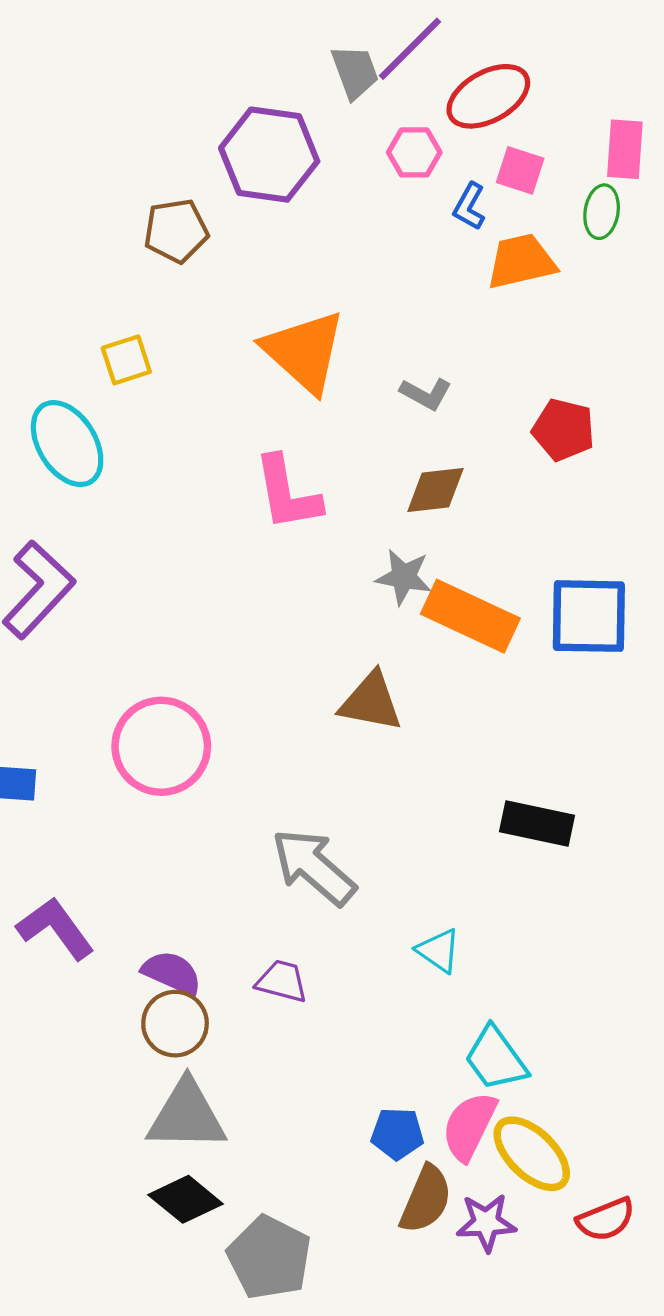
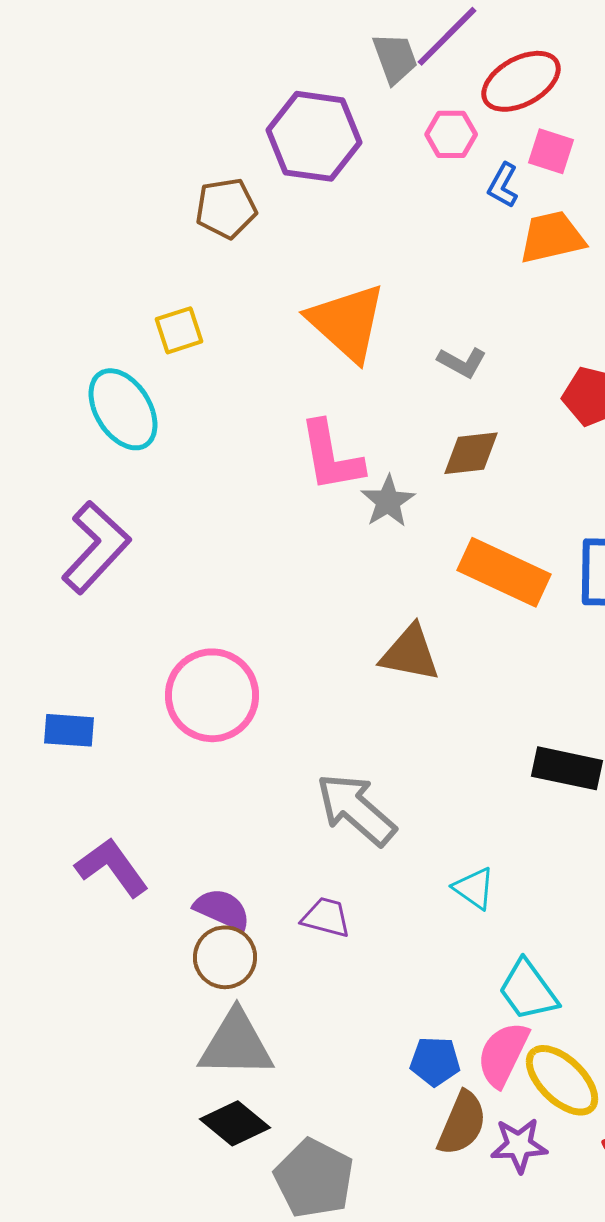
gray star: (404, 577) -> (388, 501), moved, turned 30

